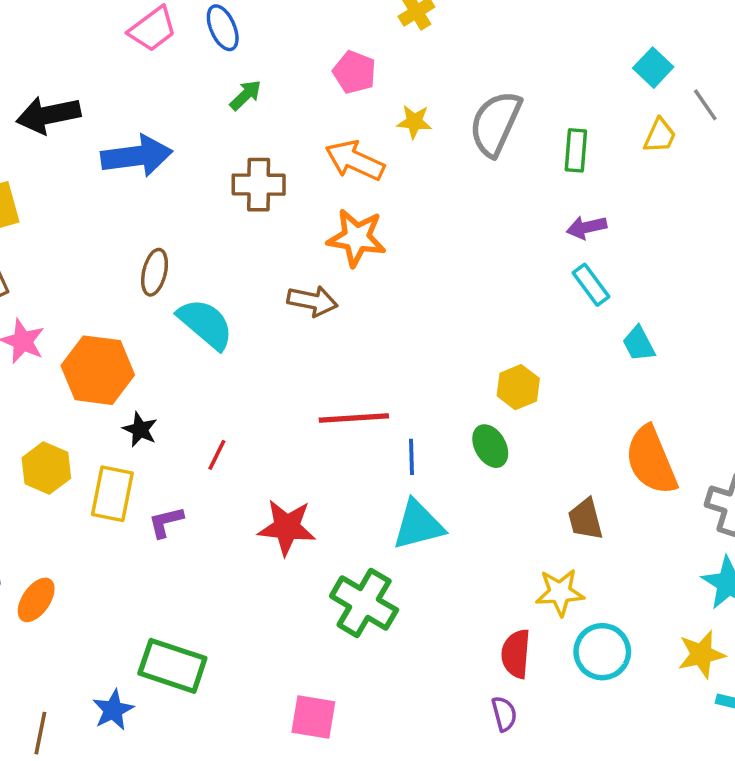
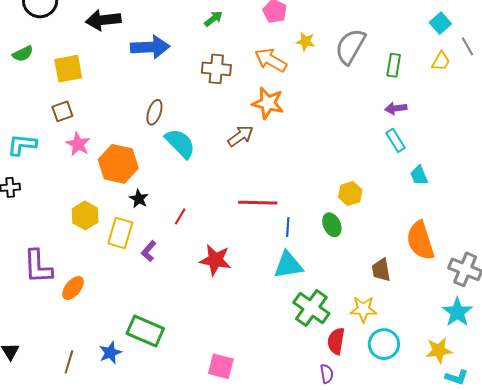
brown arrow: (313, 301) -> (241, 136), turned -52
purple L-shape: (166, 522) -> (149, 251), turned -40
green cross: (364, 603) -> (311, 308), moved

